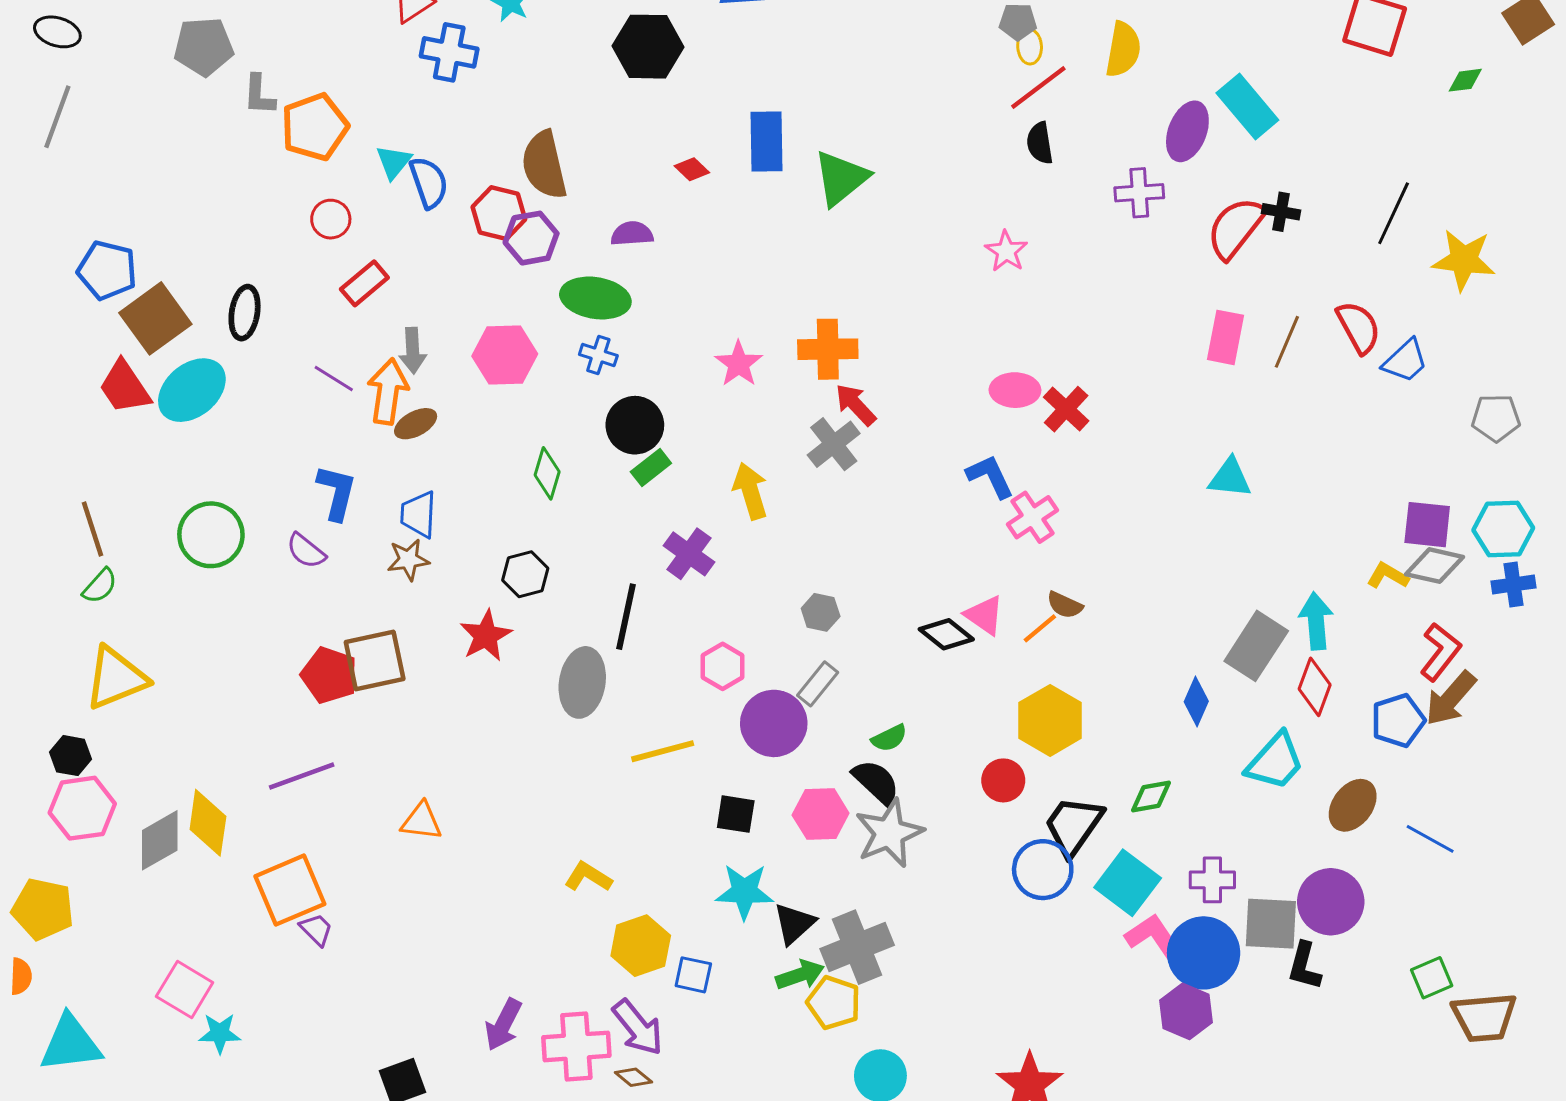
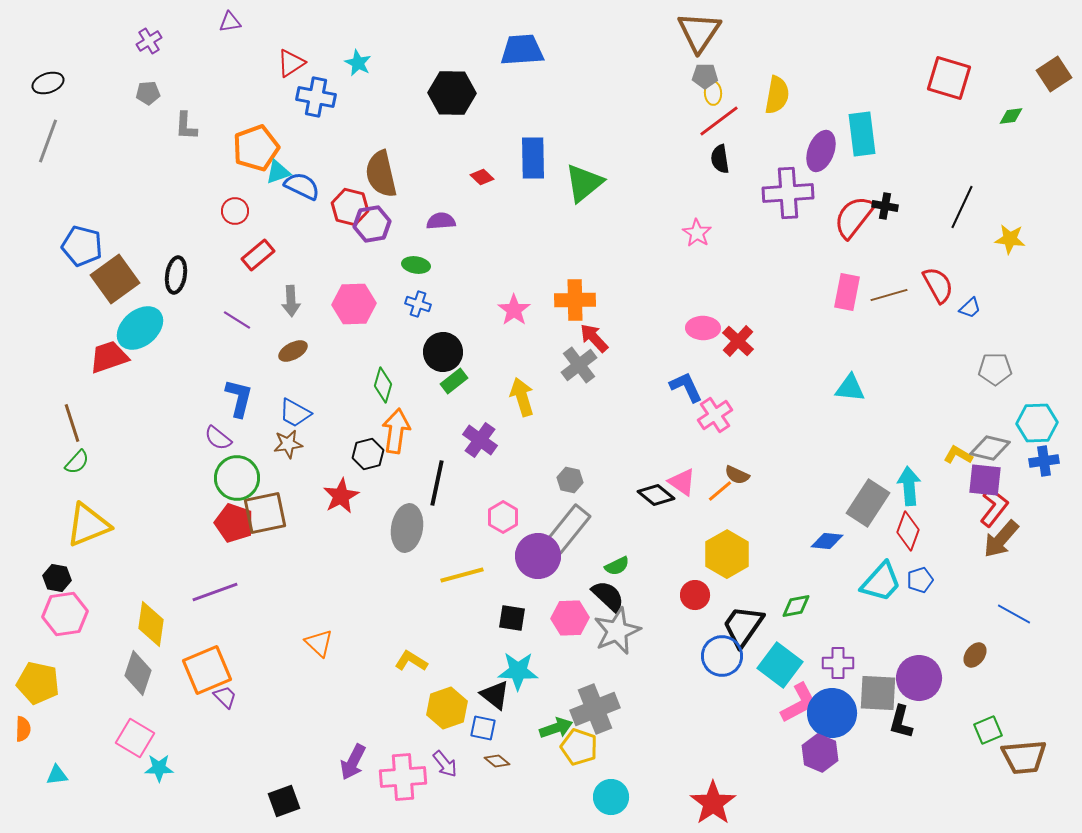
black ellipse: (57, 32) -> (48, 83), turned -36
gray pentagon: (204, 47) -> (148, 93), size x0.6
cyan rectangle: (1247, 106) -> (862, 134), turned 33
orange pentagon: (315, 127) -> (256, 148), moved
cyan triangle: (394, 162) -> (278, 172), turned 32
blue semicircle: (429, 182) -> (302, 186), turned -45
purple cross: (1139, 193) -> (788, 193), size x1.5
yellow star: (1464, 260) -> (1010, 239), size x0.7
green ellipse: (595, 298) -> (416, 265), size x0.6
brown line: (1287, 342) -> (889, 295), turned 51
blue trapezoid: (1405, 361) -> (970, 308), size x0.7
red trapezoid: (125, 387) -> (109, 357), moved, turned 105
orange arrow: (388, 392) -> (396, 431), moved
gray pentagon: (1496, 418) -> (995, 369), moved
blue trapezoid: (419, 514) -> (295, 413), turned -64
purple square: (1427, 525) -> (985, 480), moved
green circle: (211, 535) -> (237, 478), moved
gray rectangle: (818, 684) -> (568, 529), size x1.6
blue diamond: (1196, 701) -> (827, 541), turned 72
blue pentagon: (1398, 720) -> (920, 580), moved, size x0.7
brown ellipse: (1353, 805) -> (975, 655), moved, size x0.7
orange triangle: (421, 821) -> (319, 643), moved, turned 36
blue line: (1430, 839) -> (1014, 614), moved
gray diamond: (160, 840) -> (138, 673), moved, turned -42
black triangle: (794, 924) -> (495, 695), moved, turned -40
pink L-shape: (1155, 938) -> (799, 703), turned 96
purple arrow: (638, 1027) -> (445, 764), size x0.7
cyan triangle: (71, 1044) -> (57, 775), size x0.5
brown diamond: (633, 1077) -> (497, 761), moved

